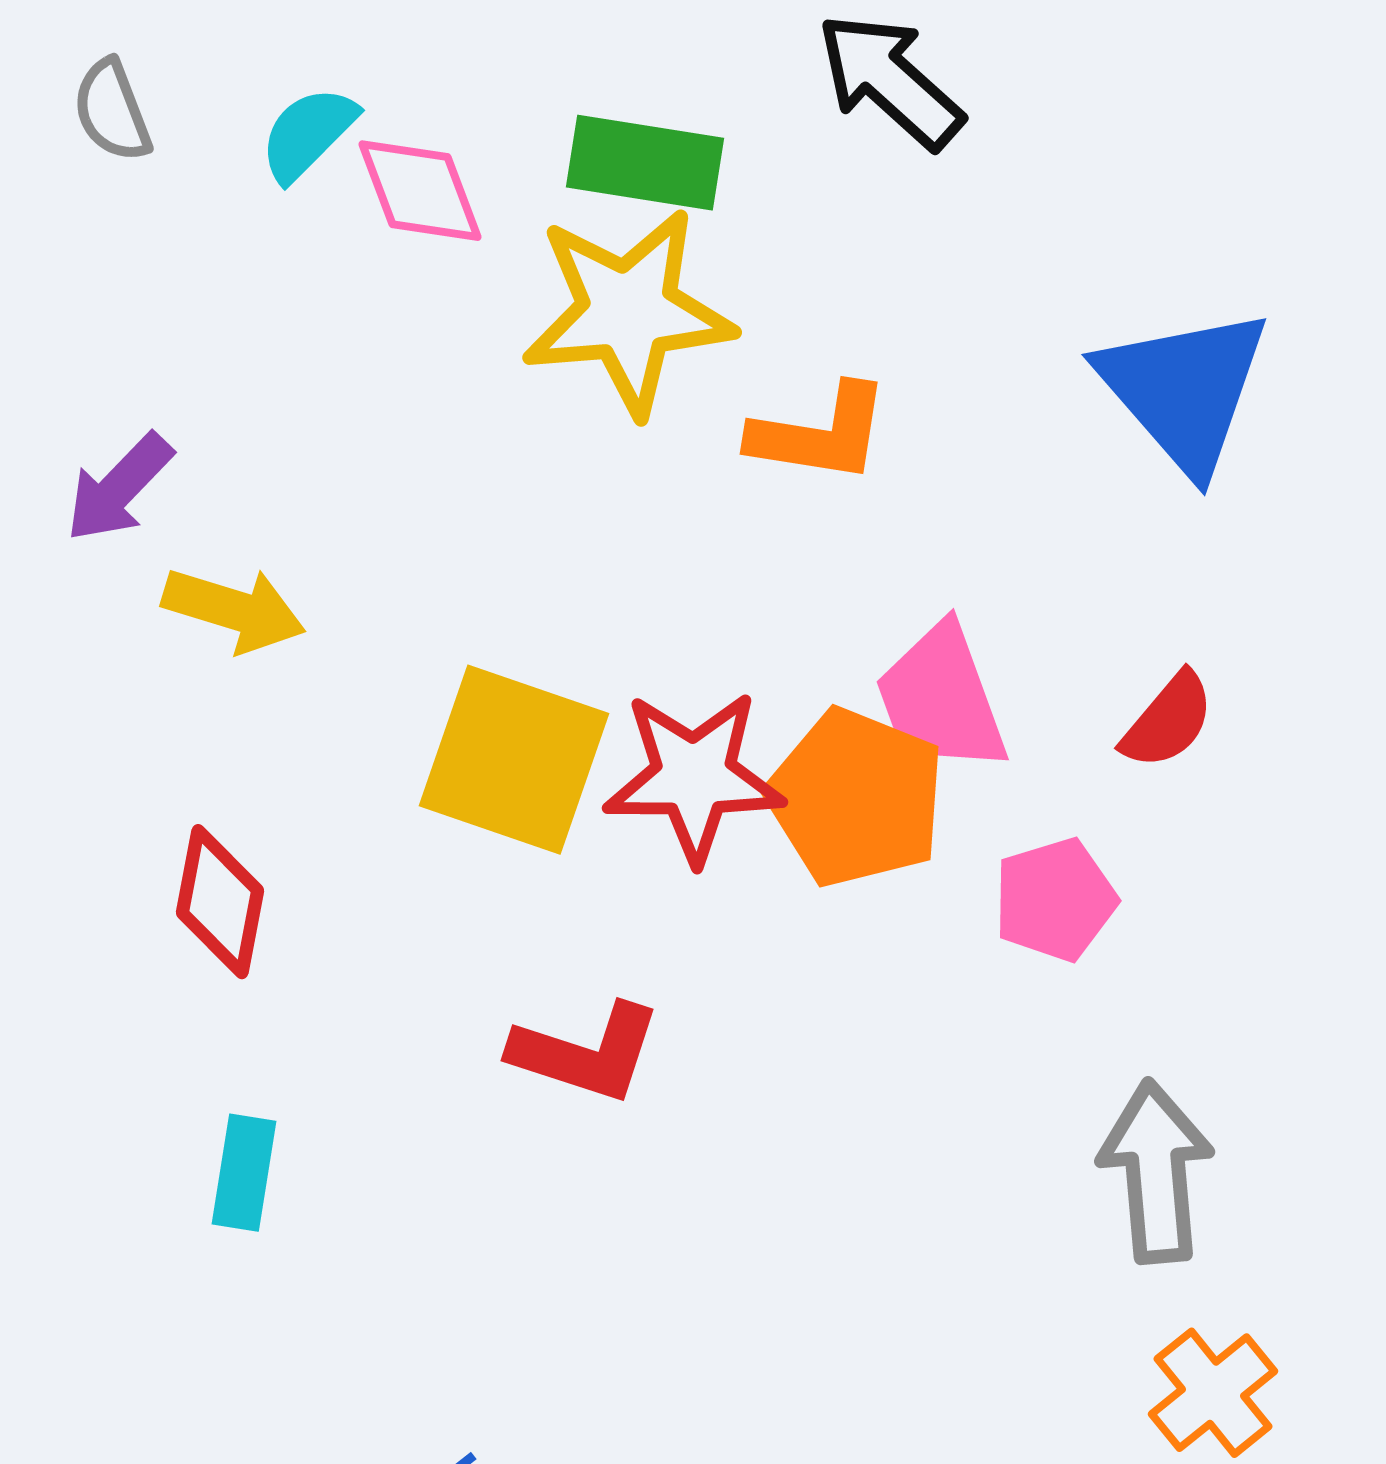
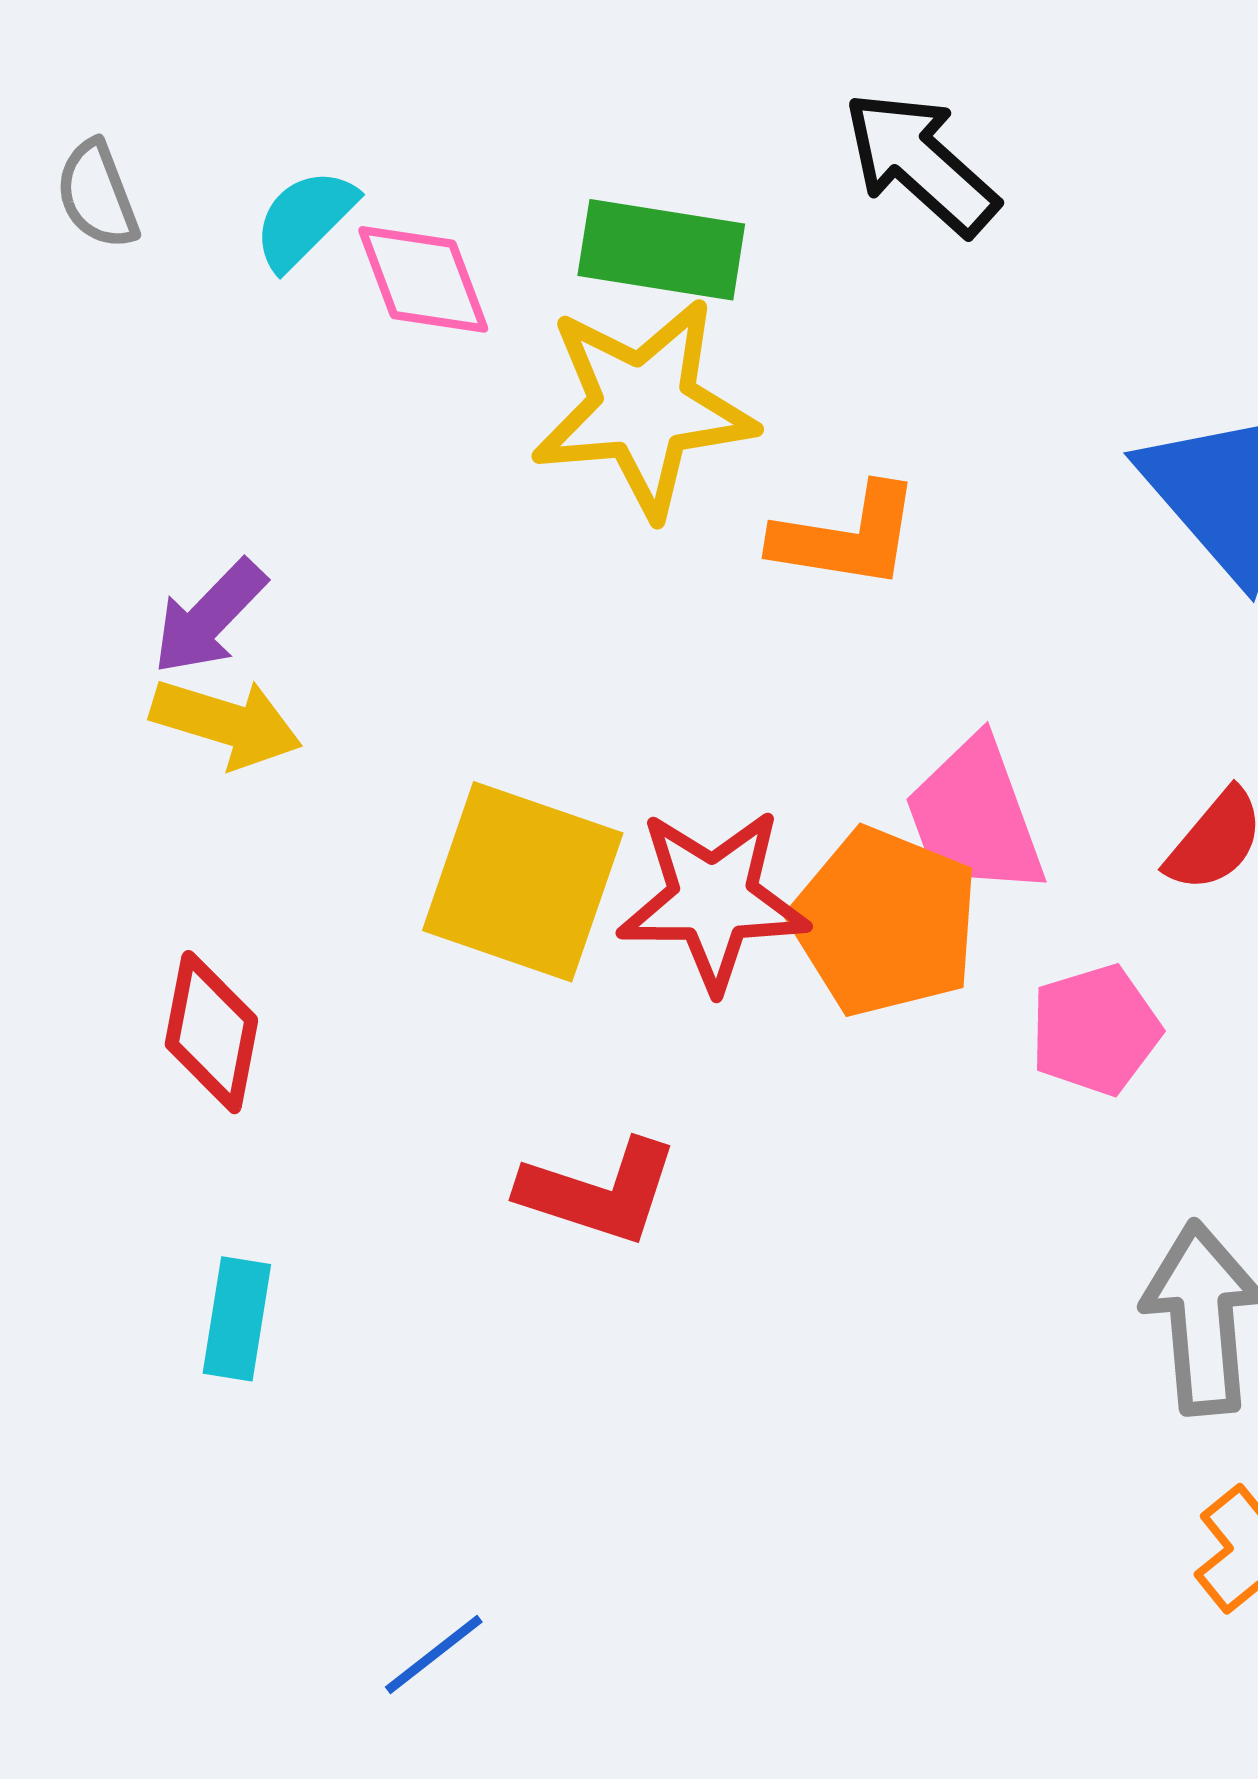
purple arrow: (119, 488) -> (209, 617), moved

